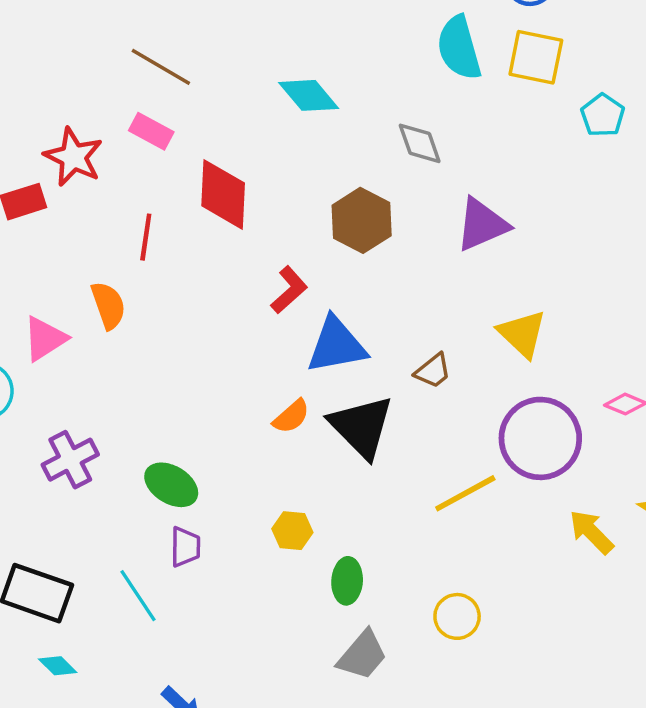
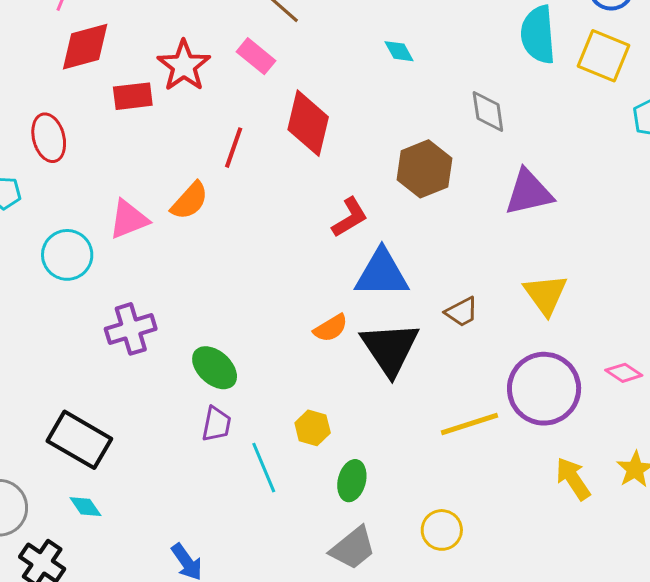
cyan diamond: (309, 95) -> (399, 51), size x0.6
orange semicircle: (108, 305) -> (190, 201), turned 51
cyan line: (138, 596) -> (264, 468), moved

